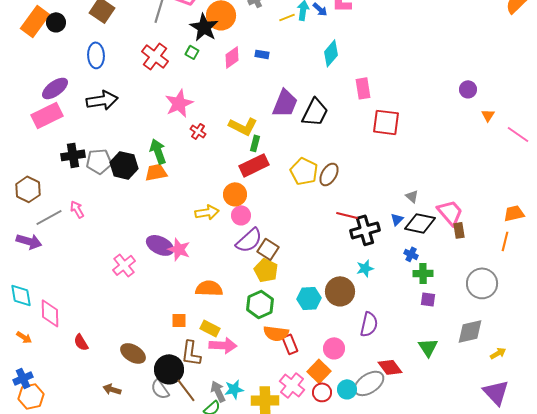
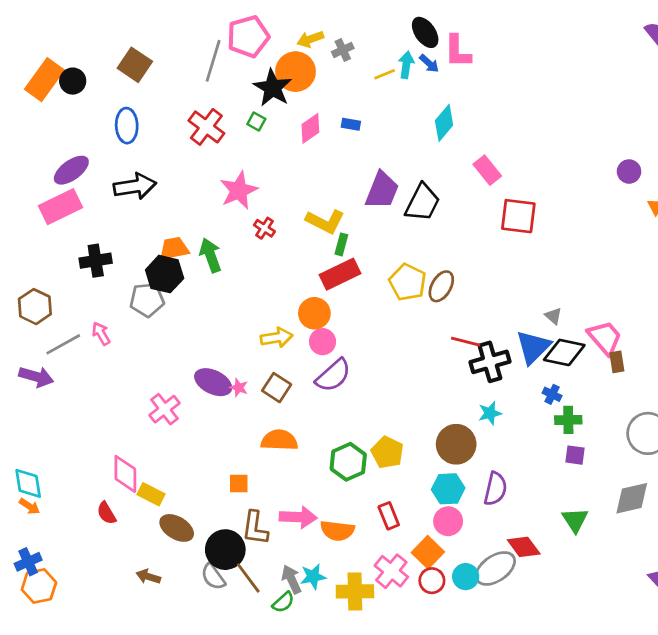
pink rectangle: (363, 88) -> (487, 170), turned -30
gray pentagon: (99, 161) -> (147, 300), moved
orange trapezoid: (156, 172) -> (174, 248), moved
blue triangle: (397, 219) -> (533, 347), size x2.0
pink star: (179, 249) -> (239, 388), size x0.6
brown square: (268, 249) -> (277, 388), moved
yellow pentagon: (266, 270) -> (387, 452), moved
cyan diamond: (21, 295) -> (28, 483), moved
cyan hexagon: (309, 298) -> (448, 489), moved
pink diamond: (50, 313) -> (125, 474), moved
yellow rectangle: (210, 328) -> (151, 494), moved
orange semicircle: (276, 333) -> (337, 531), moved

